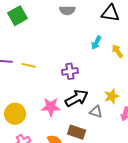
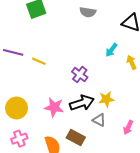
purple cross: (70, 71) -> (80, 75), turned 35
yellow star: (112, 96) -> (106, 99), moved

